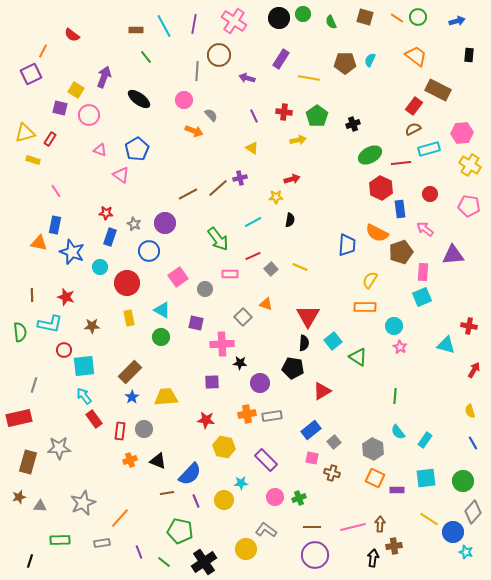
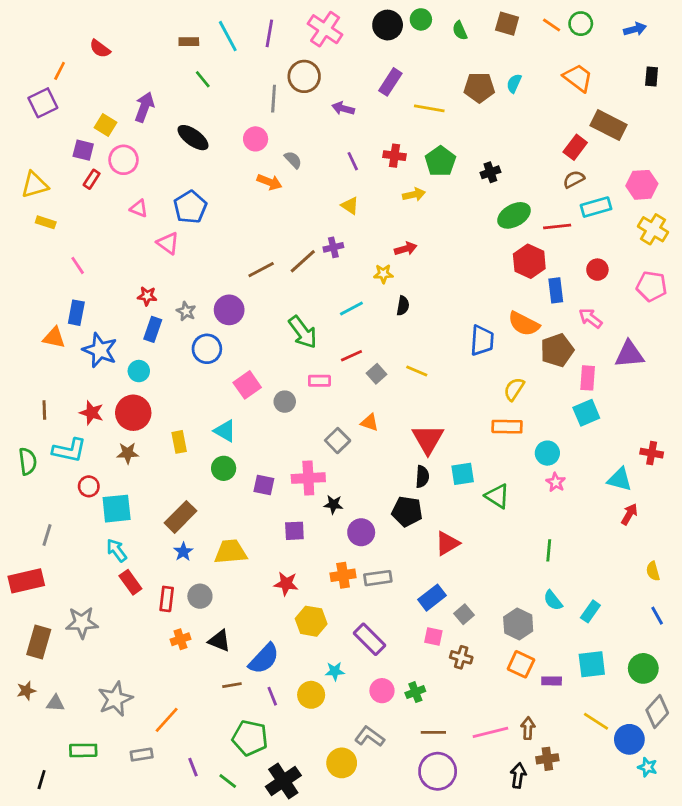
red rectangle: (50, 139) -> (92, 179), moved
red circle: (127, 283) -> (133, 413), moved
purple square: (196, 323) -> (264, 485), moved
cyan square: (333, 341) -> (463, 474), turned 30
red arrow: (474, 370) -> (629, 514), moved

